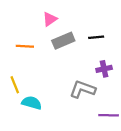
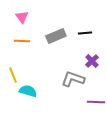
pink triangle: (50, 19) -> (22, 17), moved, turned -32
purple cross: (104, 69) -> (92, 61), turned -32

